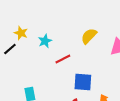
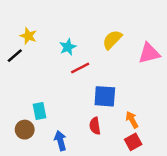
cyan star: (45, 41) -> (68, 47), moved

